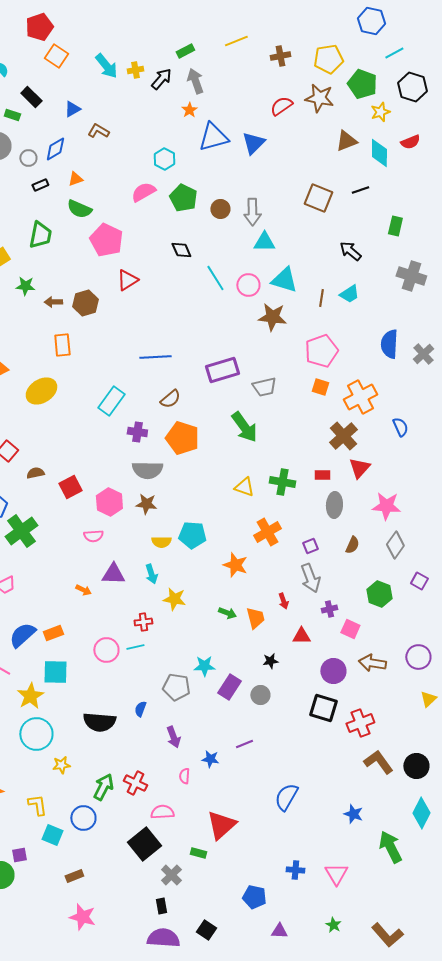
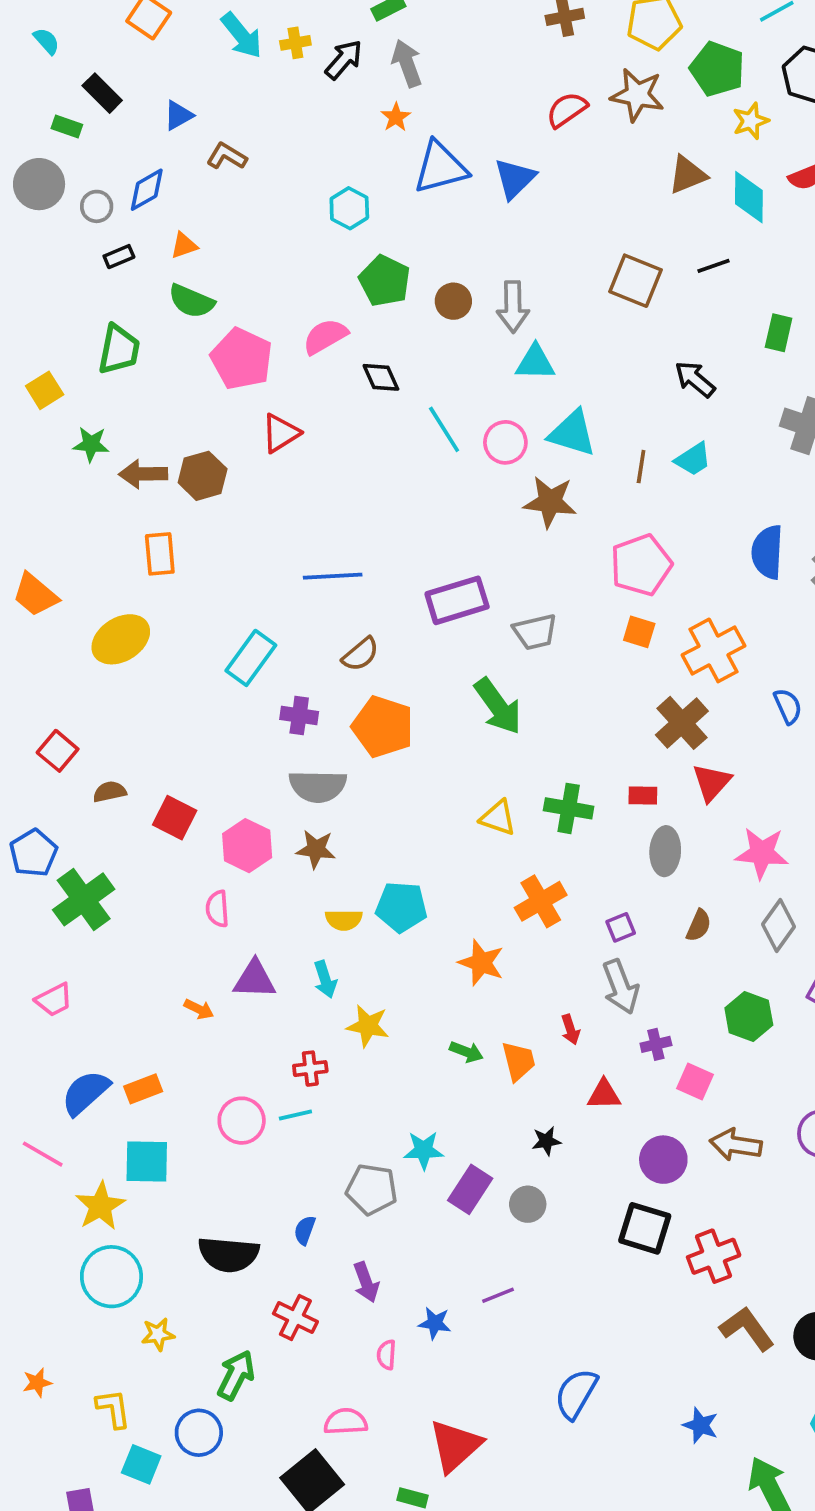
pink semicircle: (143, 192) -> (325, 336), moved
brown arrow: (53, 302) -> (143, 474), size x1.4
red square: (70, 487) -> (175, 818), turned -35
pink semicircle: (93, 536) -> (217, 909), turned 90
red cross: (135, 783) -> (295, 1318), moved

